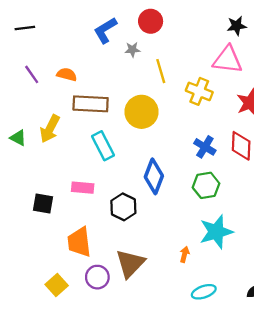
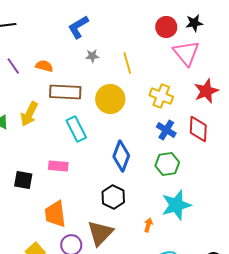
red circle: (151, 21) -> (166, 27), moved
gray star: (132, 50) -> (92, 56), moved
pink triangle: (228, 60) -> (186, 53), turned 44
yellow cross: (199, 91) -> (161, 96), moved
black hexagon: (123, 207) -> (113, 197), moved

